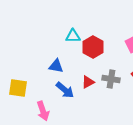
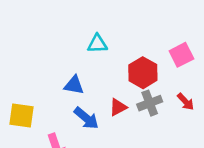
red hexagon: (93, 47) -> (143, 73), moved
gray cross: (111, 79) -> (150, 103), turned -30

